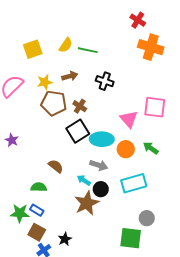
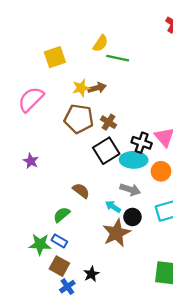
yellow semicircle: (66, 45) -> (100, 43), moved
black cross: (105, 81) -> (142, 143), moved
yellow star: (45, 82) -> (81, 88), moved
green semicircle: (39, 187) -> (62, 215), turned -42

